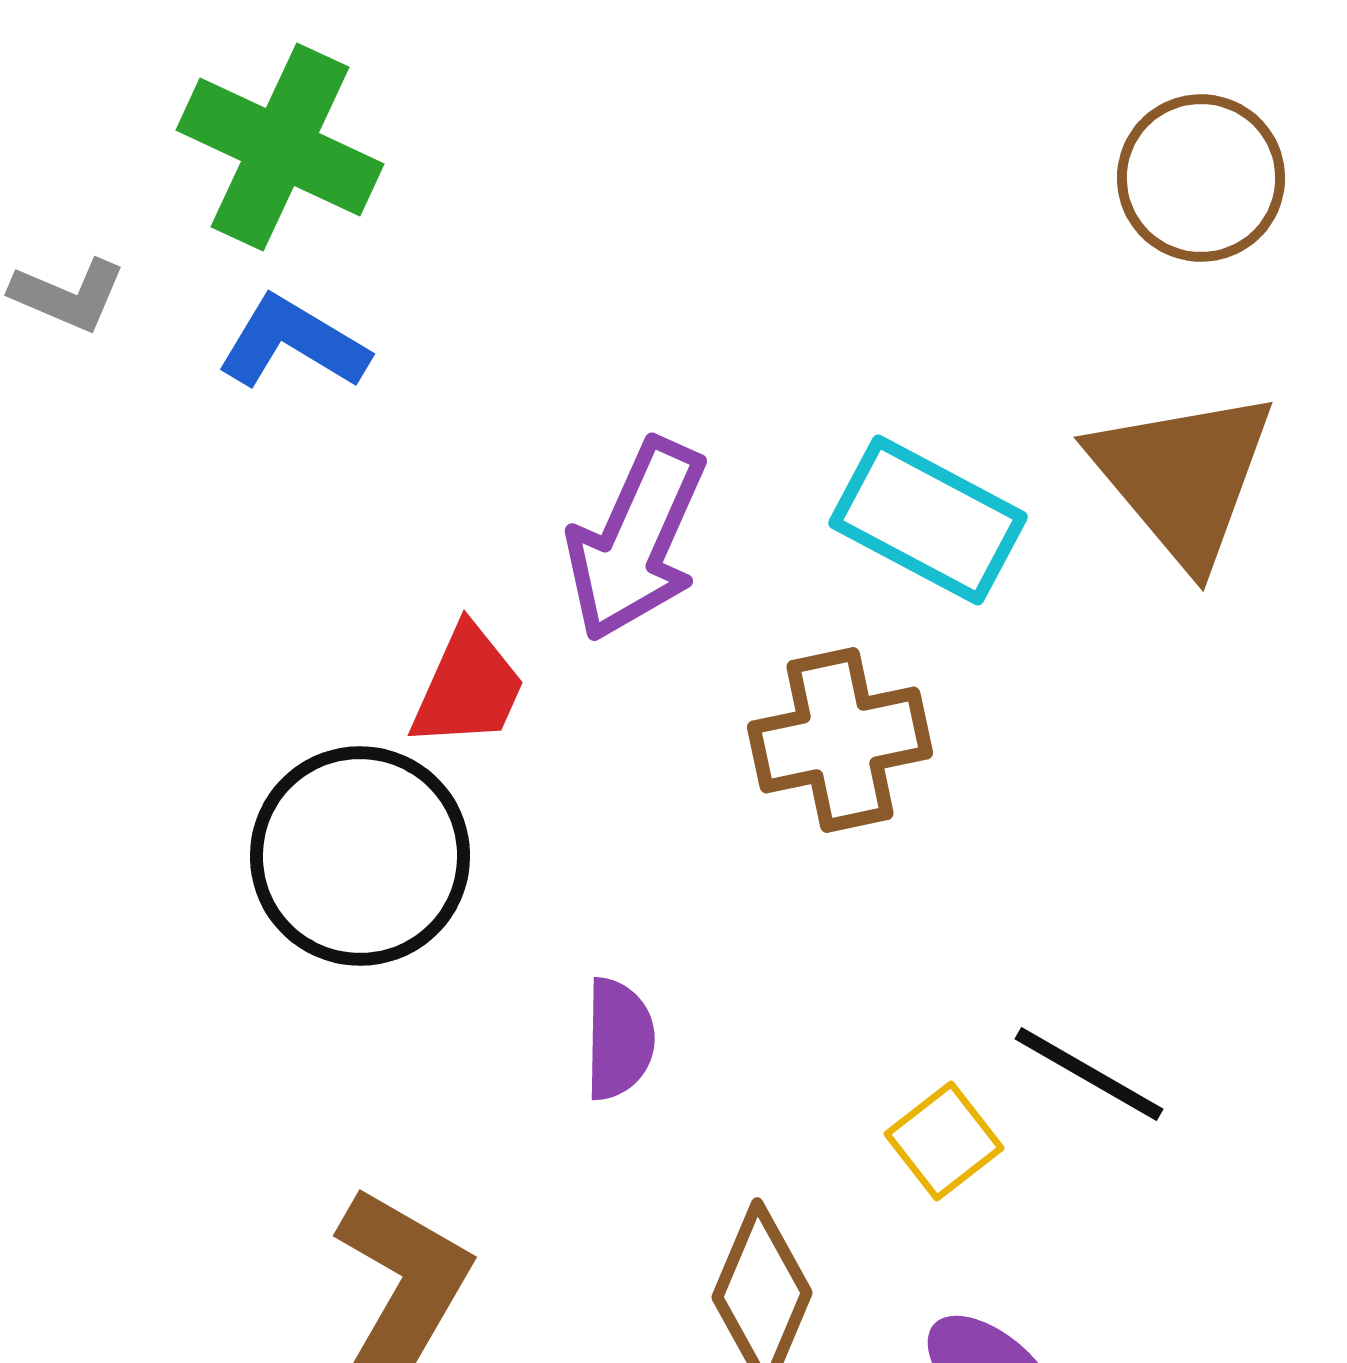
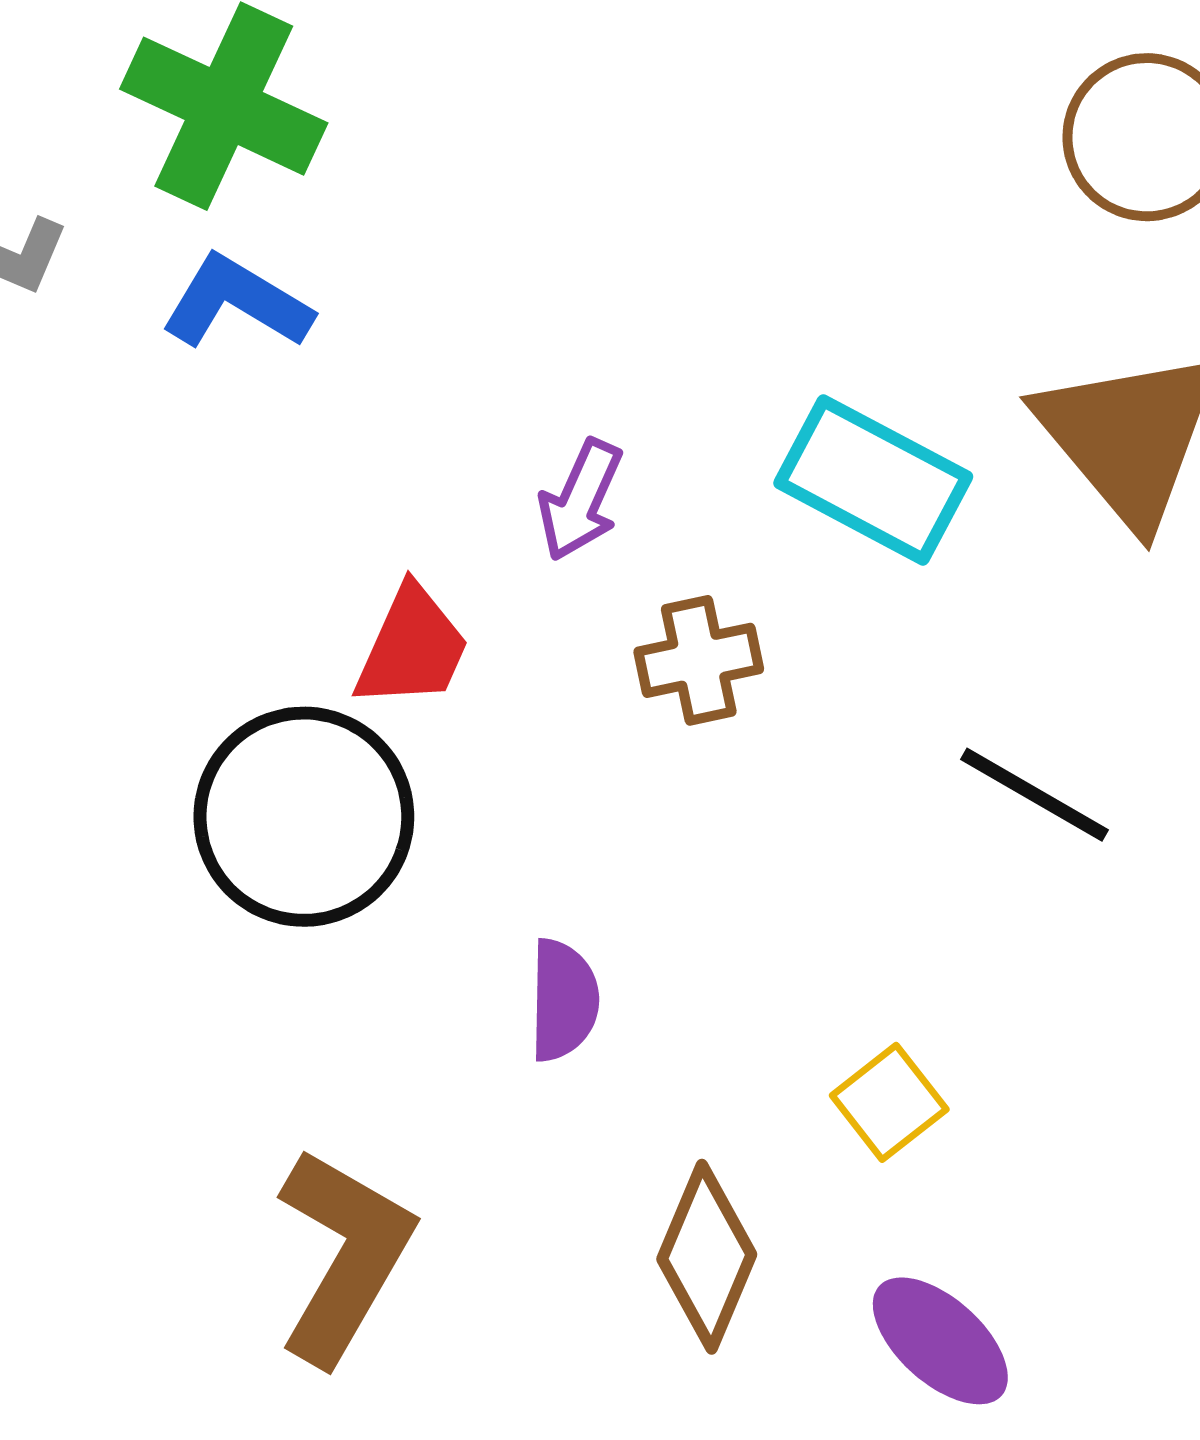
purple arrow: (636, 540) -> (581, 500), size x0.6
brown cross: (840, 740) -> (699, 660), moved, size x0.7
black line: (1089, 1074) -> (1035, 795), moved

